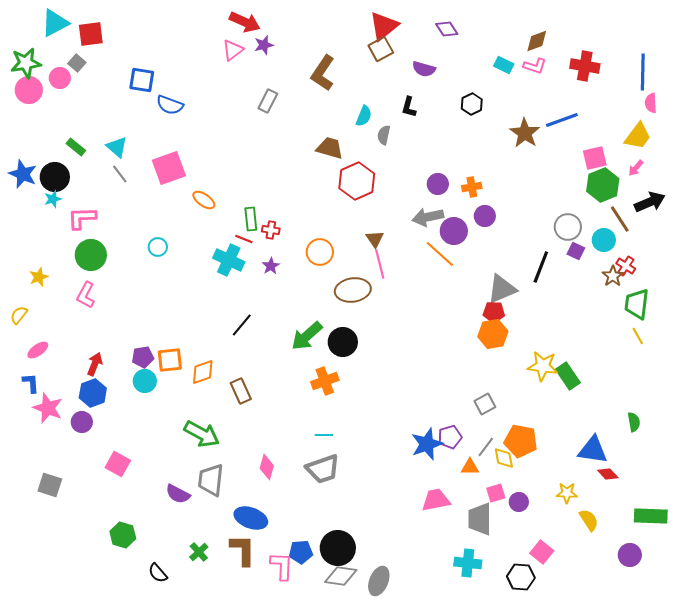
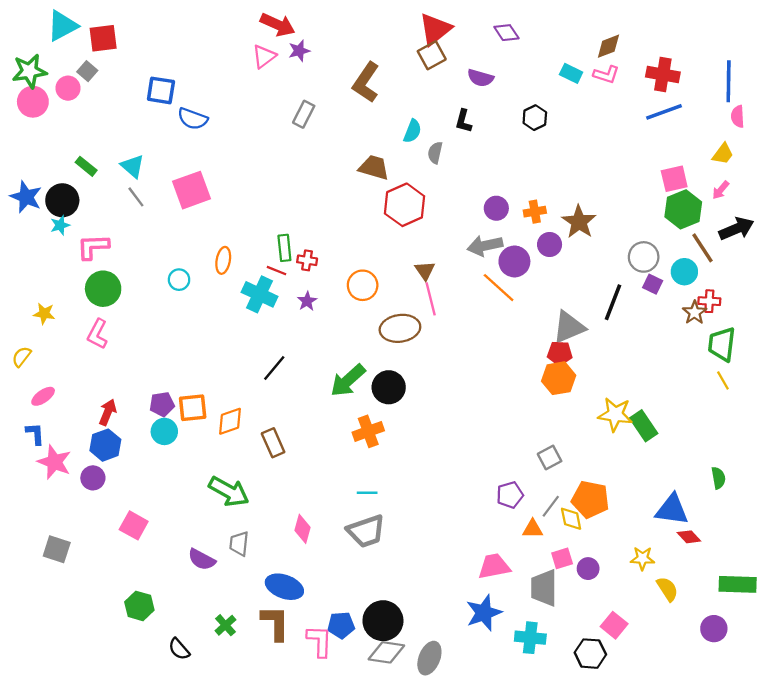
blue line: (562, 120) -> (664, 112), moved
brown star: (525, 133) -> (579, 222), moved
yellow trapezoid: (638, 136) -> (723, 154), size x0.7
orange ellipse: (204, 200) -> (223, 260), moved, turned 65
red cross: (626, 266) -> (709, 301), turned -30
yellow star: (39, 277) -> (44, 314), turned 30
blue star: (427, 444) -> (484, 613), moved
gray trapezoid: (211, 480) -> (239, 544), size x0.7

